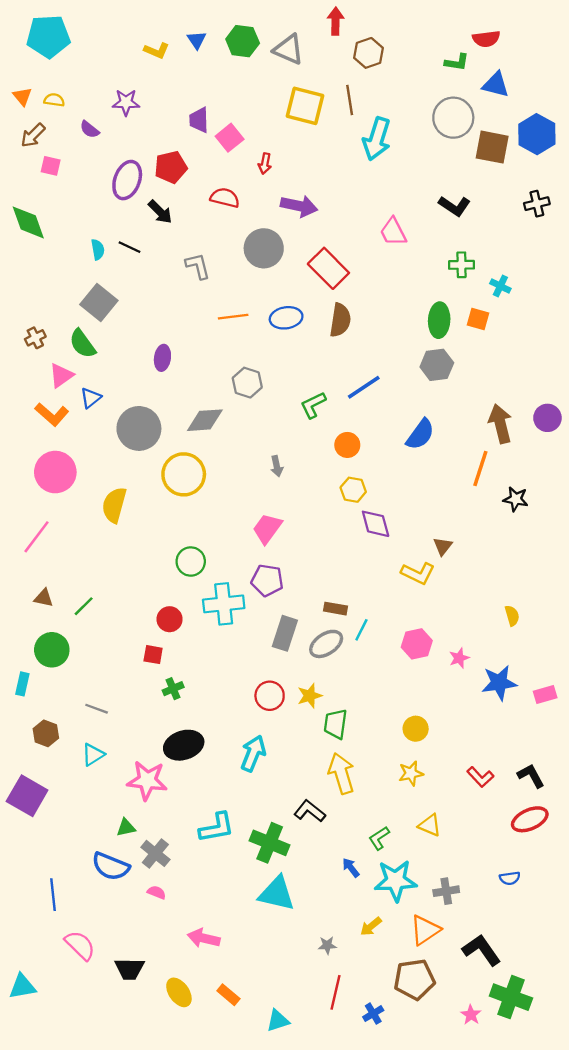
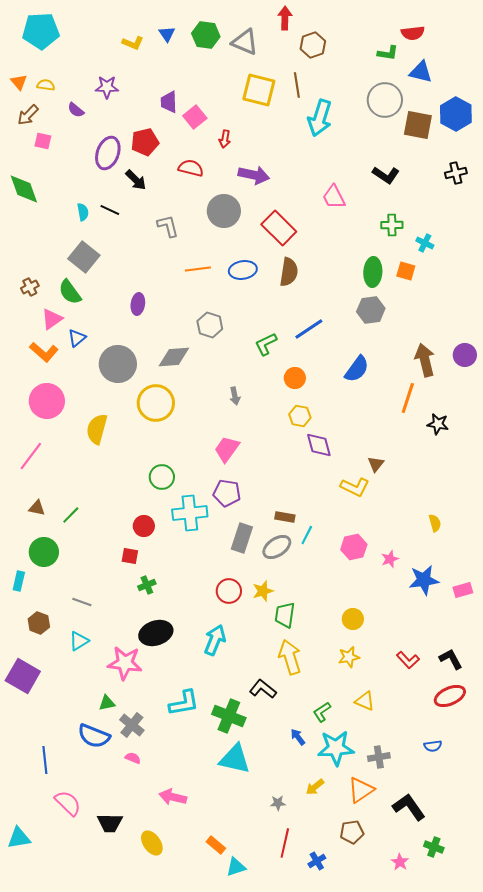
brown pentagon: (414, 979) -> (352, 832), size x0.7
orange rectangle: (228, 995) -> (216, 845), moved
green cross: (511, 997) -> (434, 847), size x0.6

